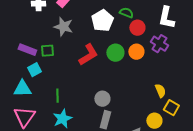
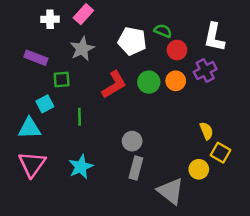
white pentagon: (102, 21) -> (132, 41), turned -30
gray star: (63, 27) -> (82, 49), turned 30
purple cross: (159, 44) -> (205, 71), turned 30
purple rectangle: (27, 50) -> (36, 58), moved
green line: (57, 96) -> (80, 117), moved

